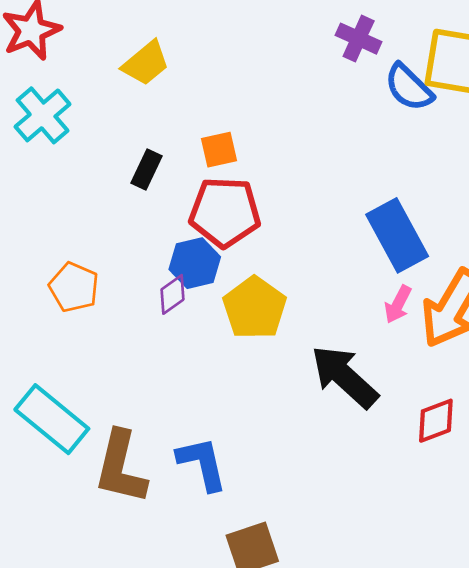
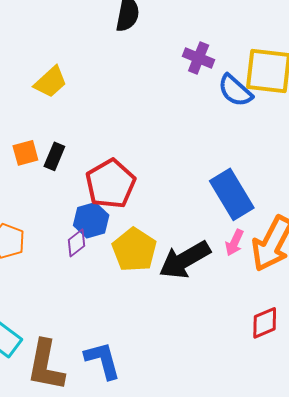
orange square: (219, 150) -> (25, 153), moved
red pentagon: (225, 212) -> (110, 184), turned -30
black arrow: (344, 377) -> (185, 260), moved, turned -70

